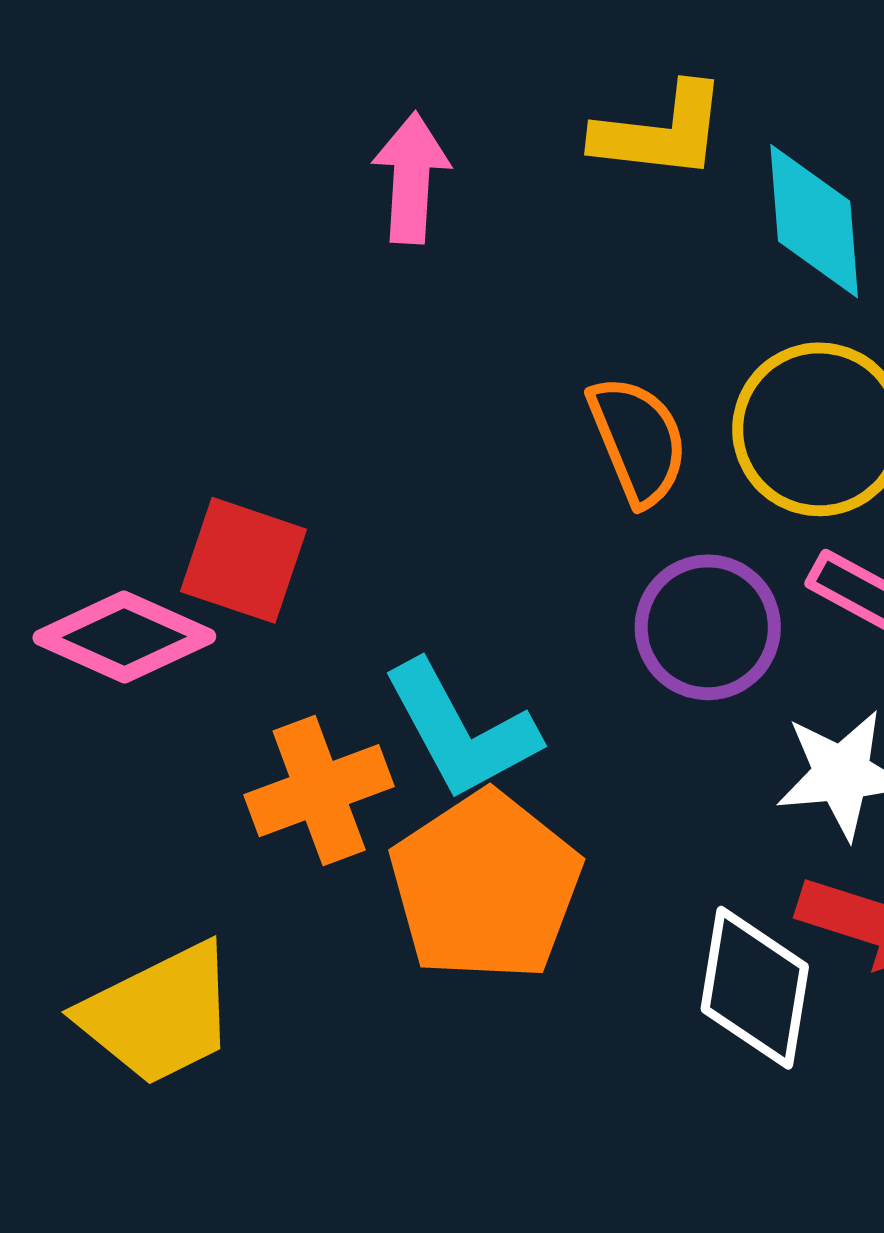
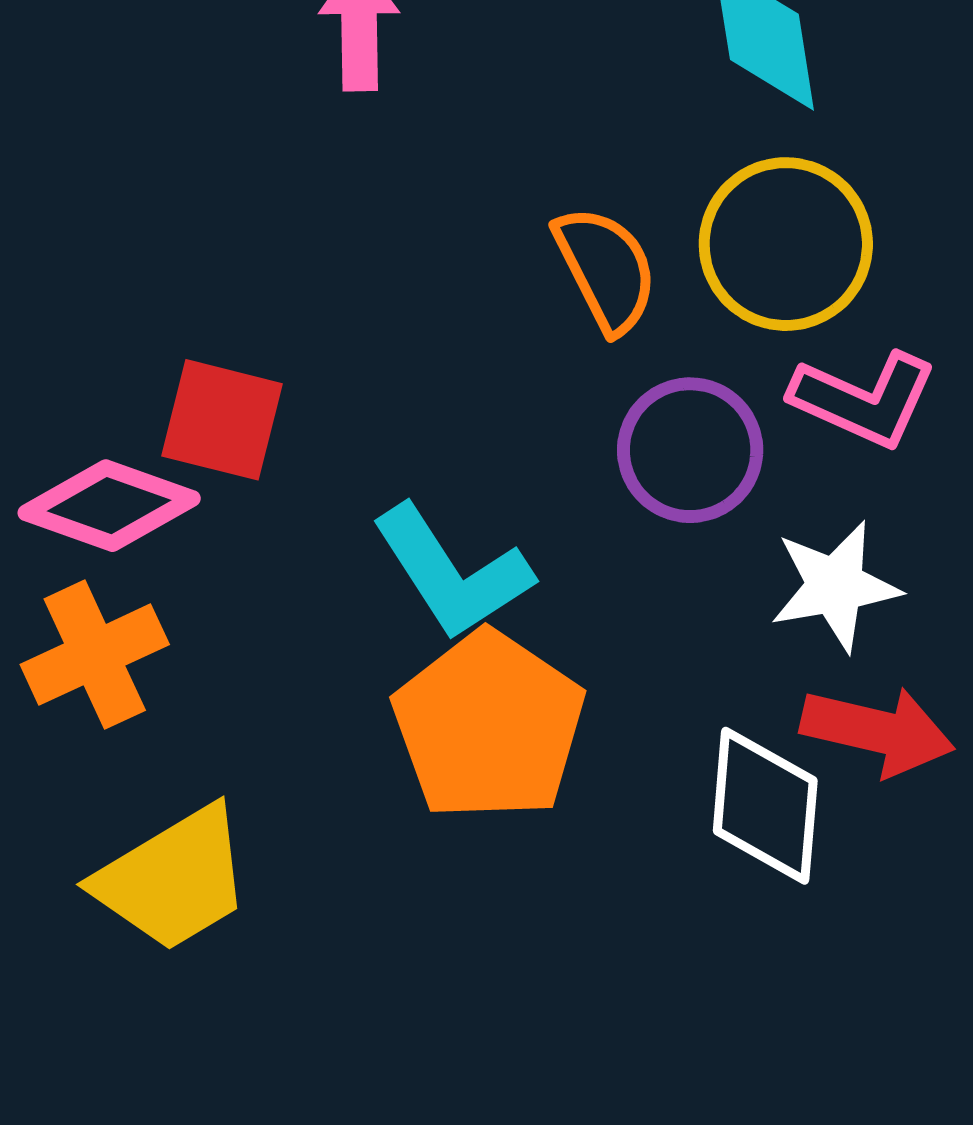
orange cross: (319, 791) -> (95, 655), moved

